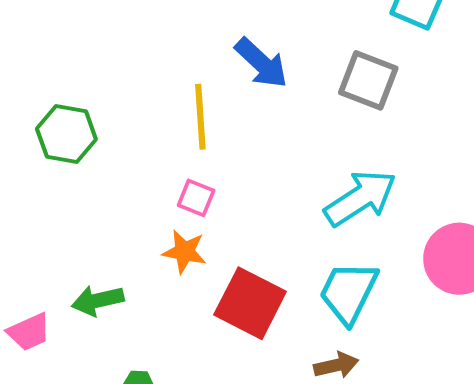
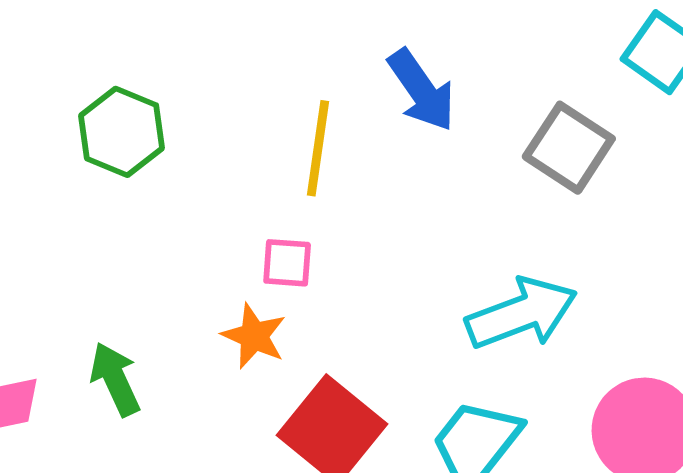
pink square: (196, 198) -> (287, 263), turned -30
green arrow: (98, 300) -> (115, 379), turned 66

